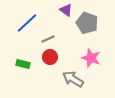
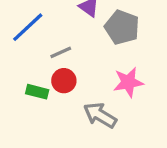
pink star: (91, 58) -> (128, 82), turned -30
green rectangle: (23, 64) -> (37, 92), moved

